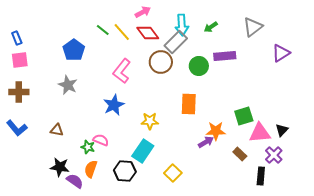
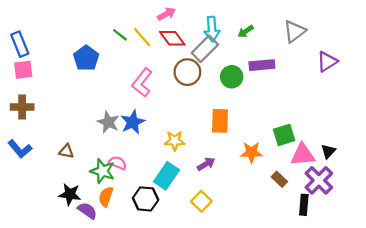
blue rectangle: (17, 38) -> (20, 44), size x1.5
gray star: (68, 85) -> (108, 122), moved
purple arrow: (206, 142) -> (206, 164), moved
green star: (88, 147) -> (102, 171), size x1.5
purple cross: (274, 155) -> (319, 180), size x1.4

